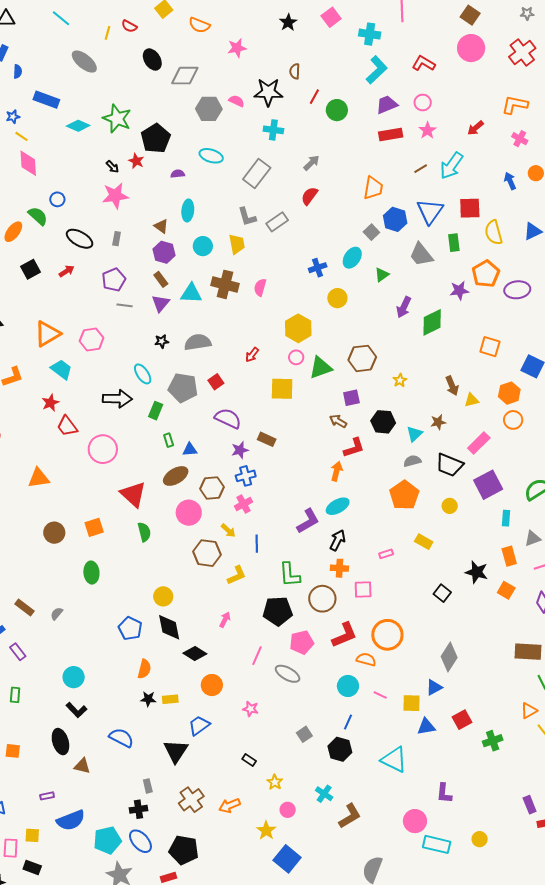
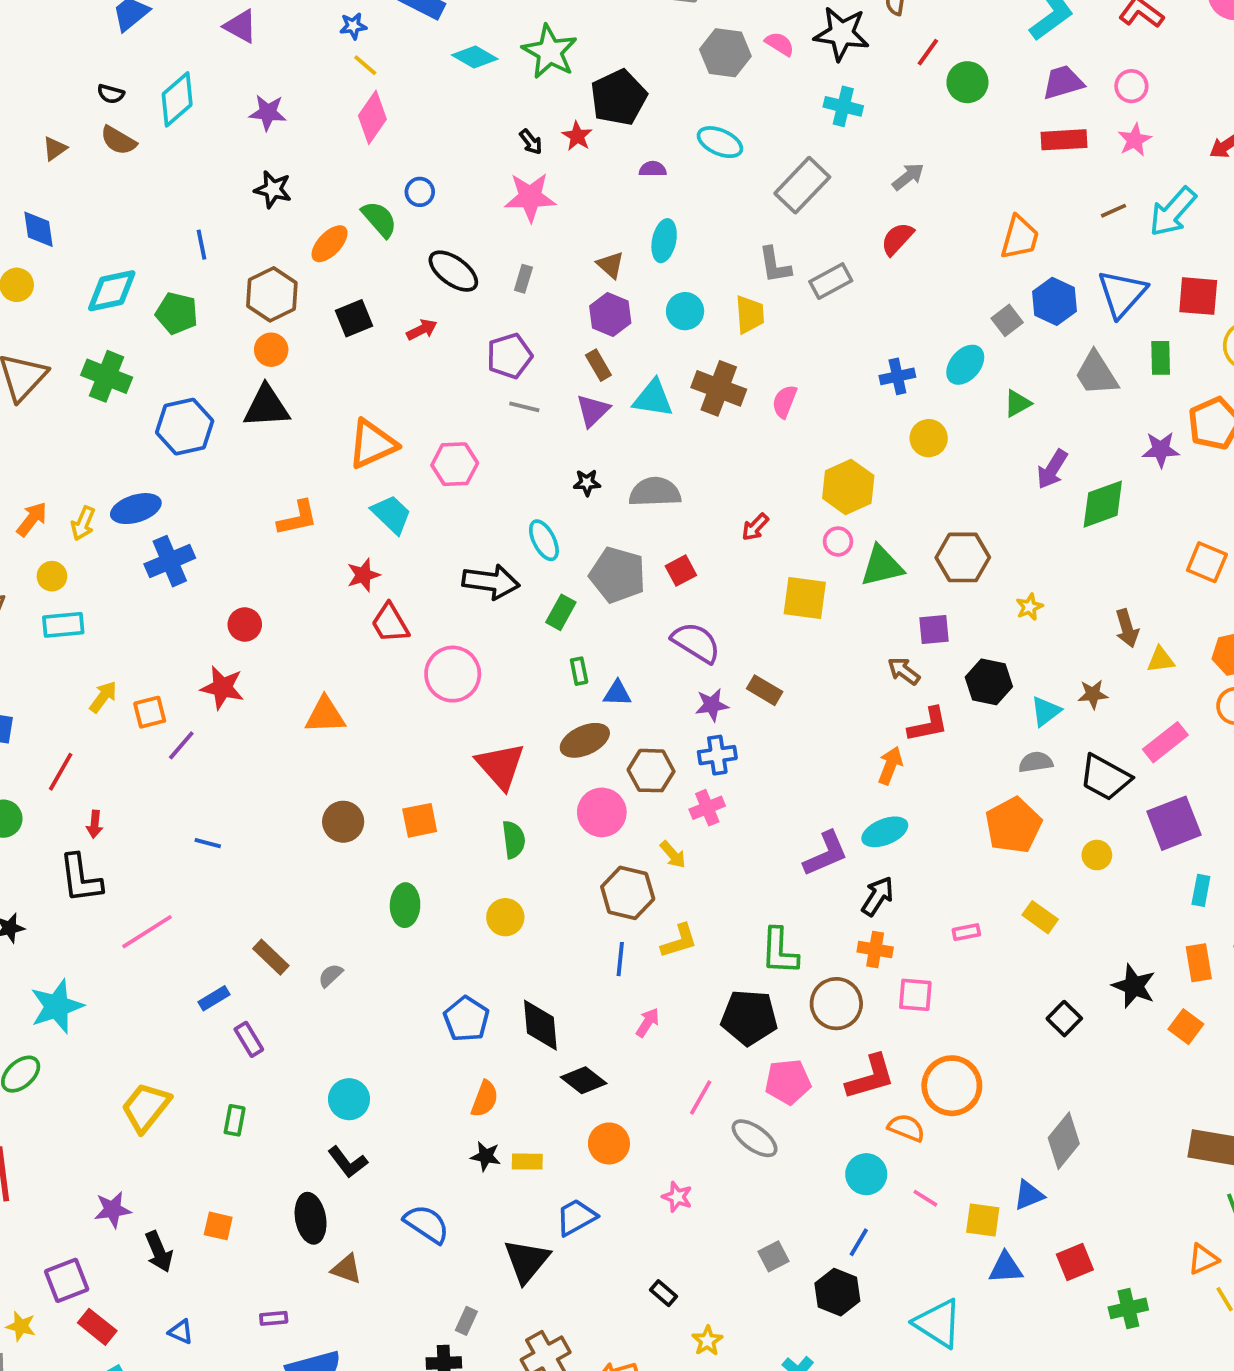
pink diamond: (28, 163) -> (372, 117), turned 32
blue line: (257, 544) -> (620, 959), moved
yellow circle: (163, 596) -> (505, 917), moved
gray rectangle: (148, 786) -> (466, 1321), turned 32

